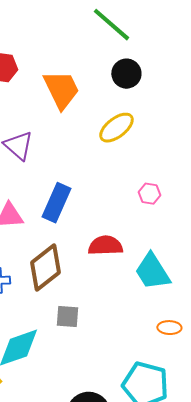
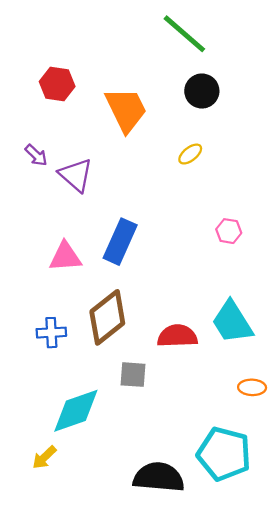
yellow ellipse: (116, 128) -> (190, 154), size x0.6
red semicircle: (105, 246) -> (177, 336), moved

